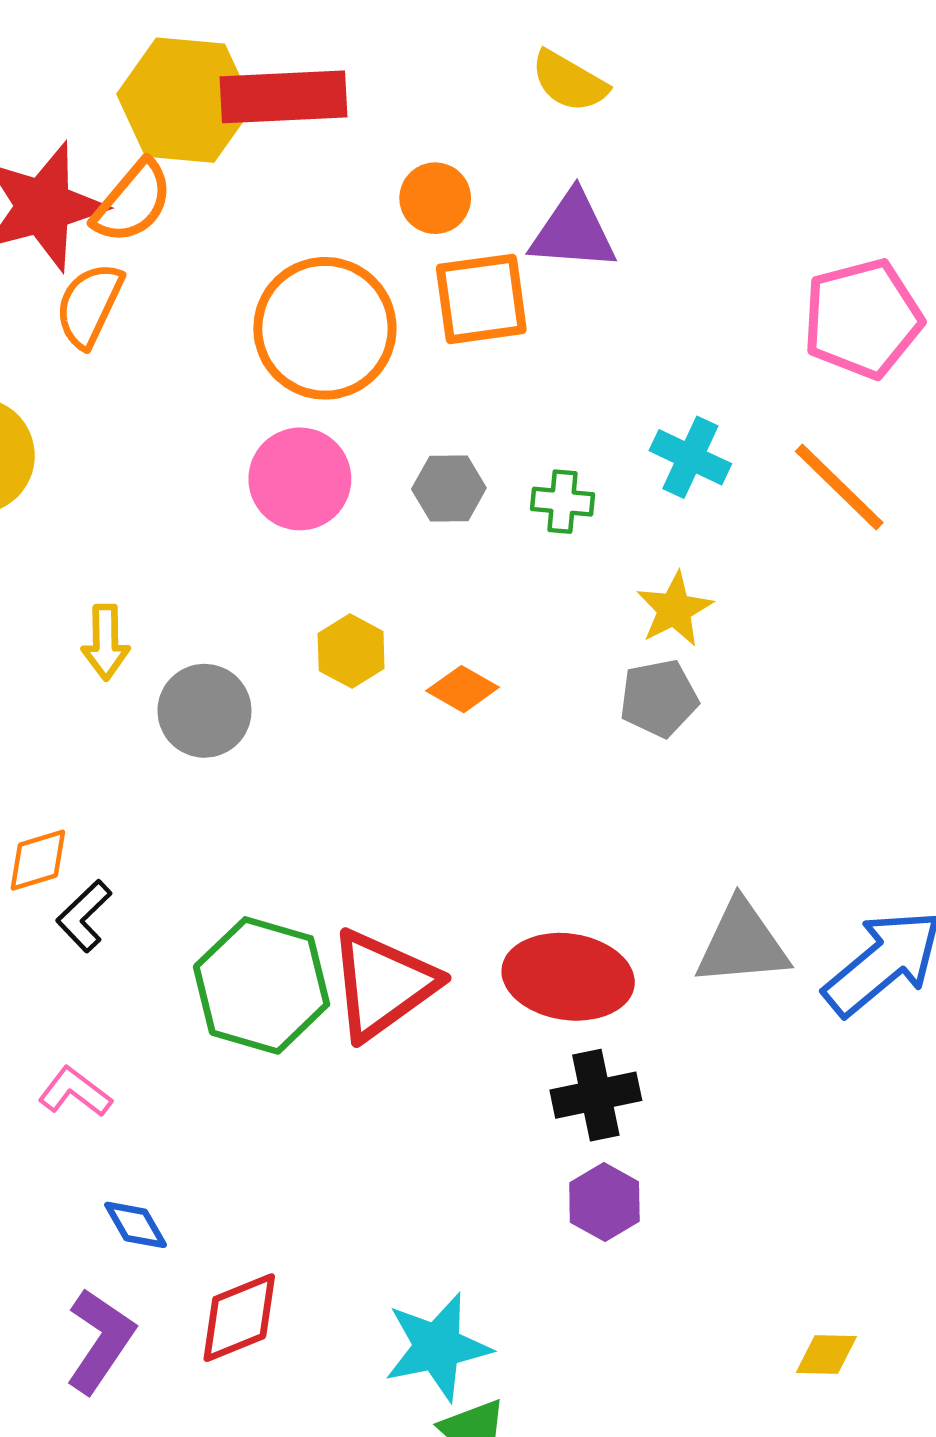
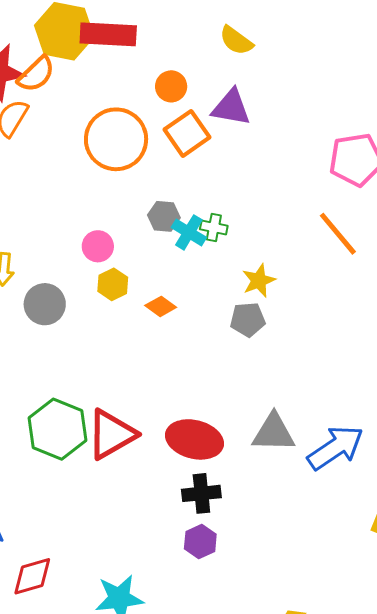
orange square: (481, 299) -> (187, 133), turned -33
cyan cross: (690, 457) -> (189, 232), moved
pink circle: (300, 479) -> (98, 246), moved, size x0.7

